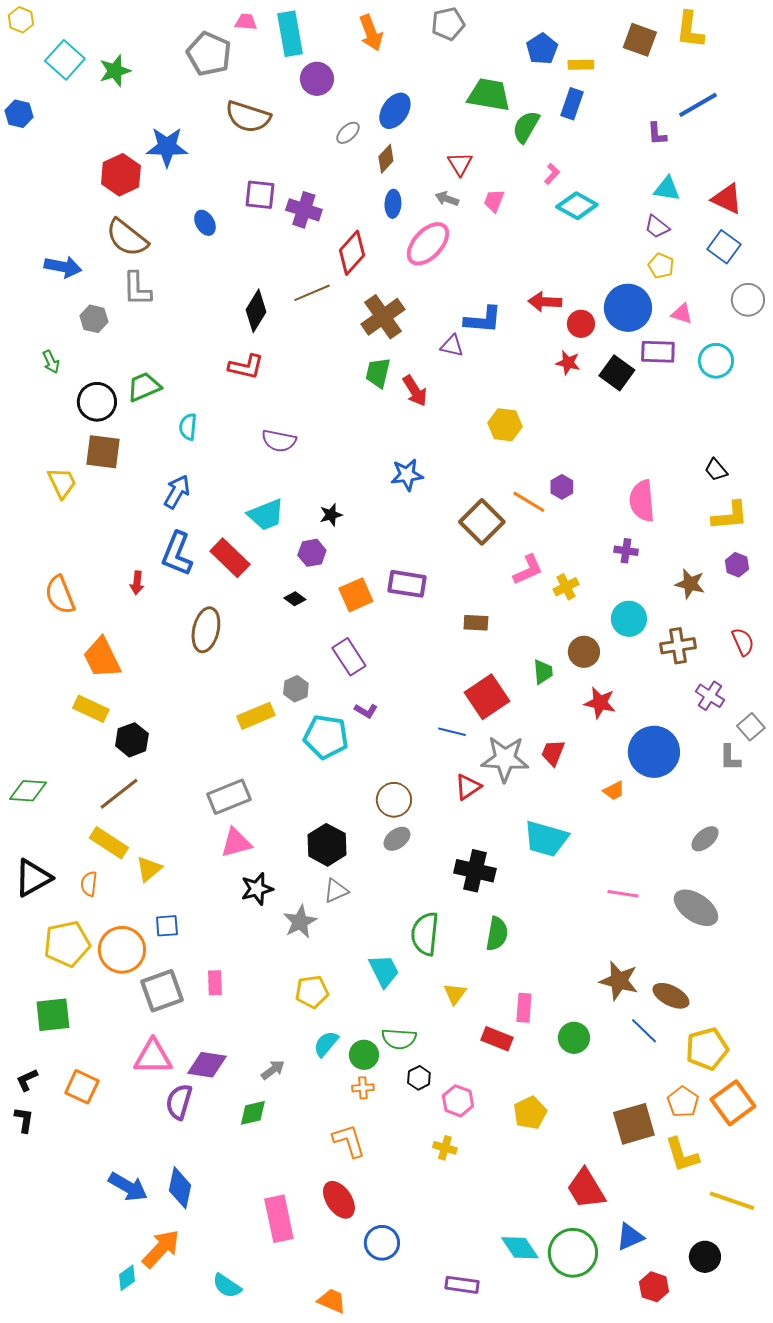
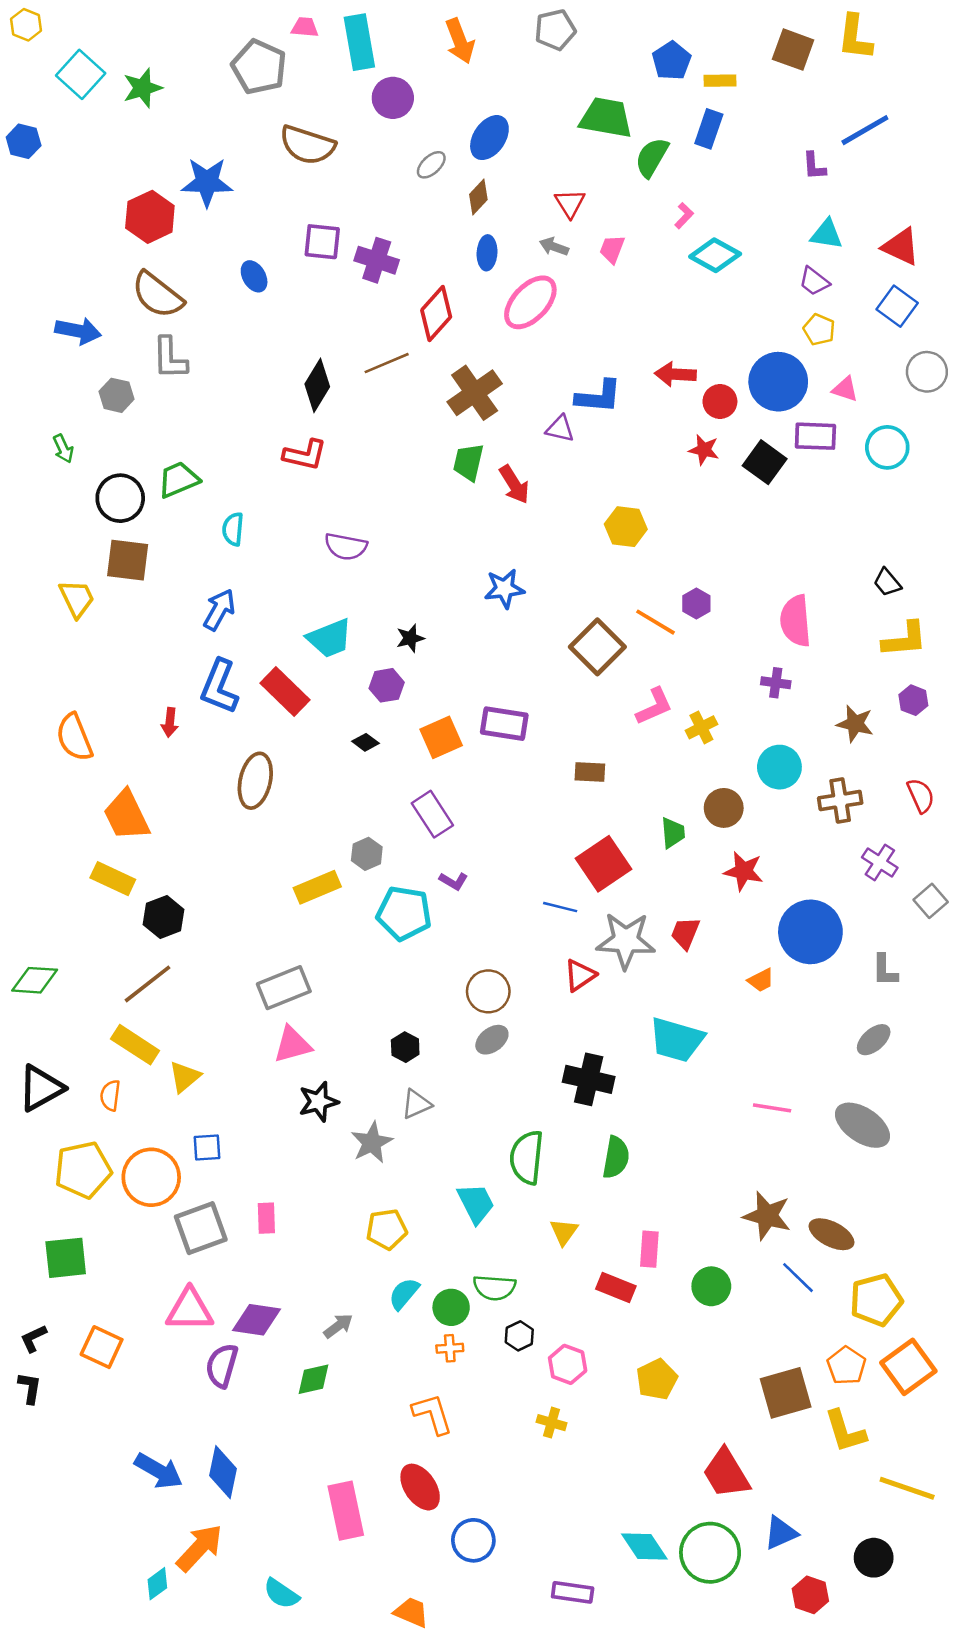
gray L-shape: (730, 758) -> (885, 970), moved
black hexagon: (327, 845) -> (405, 1047), size x0.6

